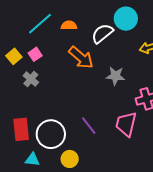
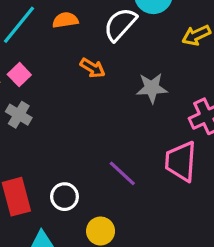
orange arrow: (81, 58) -> (93, 68), size x0.6
white circle: (51, 134) -> (64, 197), size x0.6

